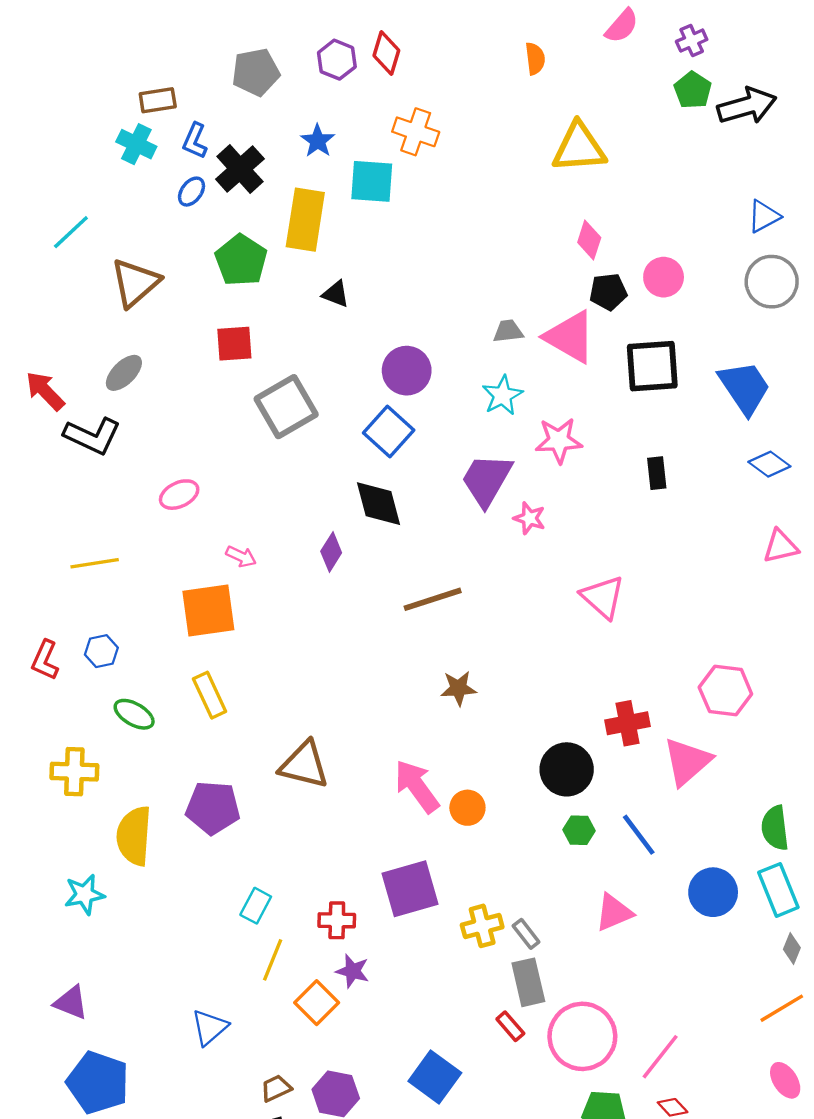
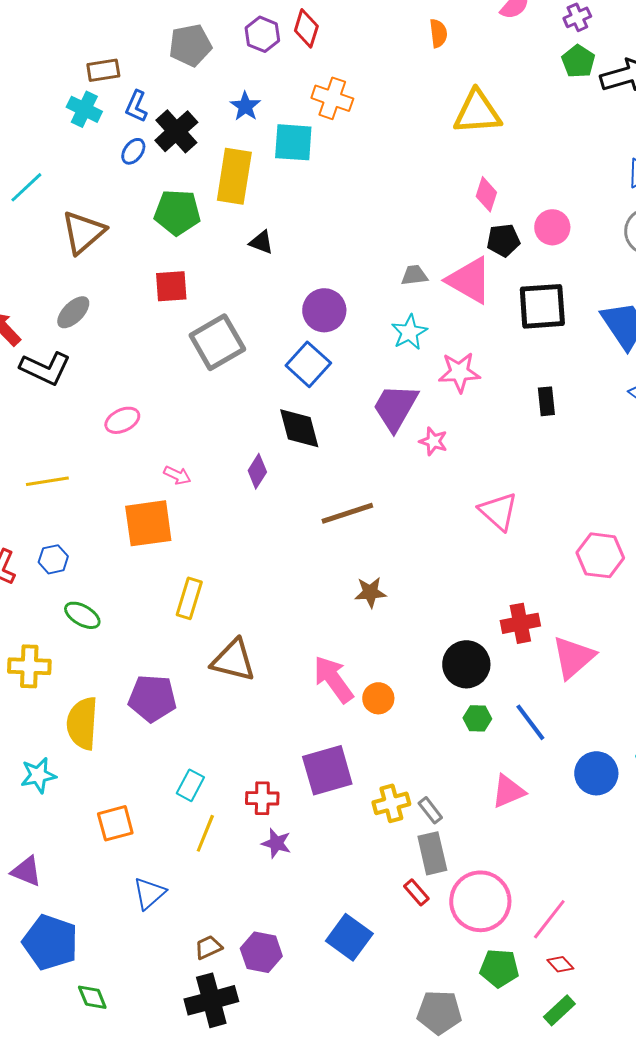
green pentagon: (241, 260) -> (177, 212), turned -30
pink hexagon: (725, 691) -> (600, 555), moved
yellow rectangle: (210, 695) -> (189, 598), moved, turned 42
orange square: (317, 1003) -> (115, 823), moved, turned 30

